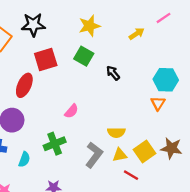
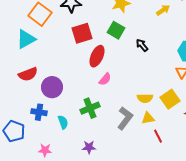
red ellipse: (24, 85) -> (97, 56), moved
yellow square: (144, 152) -> (170, 99), moved
cyan semicircle: (24, 159) -> (63, 122), turned -40
red line: (131, 175) -> (158, 136), turned 32

